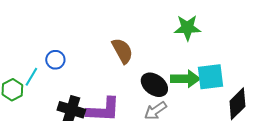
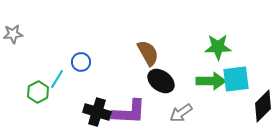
green star: (187, 28) -> (218, 47), moved
black ellipse: (154, 85) -> (161, 81), moved

